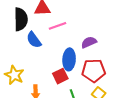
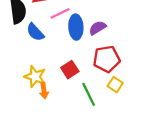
blue ellipse: (69, 59) -> (76, 27), moved
yellow star: (14, 75) -> (35, 77), moved

